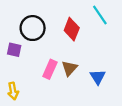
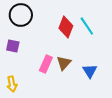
cyan line: (100, 15) -> (87, 26), moved
black circle: (33, 28) -> (21, 15), moved

